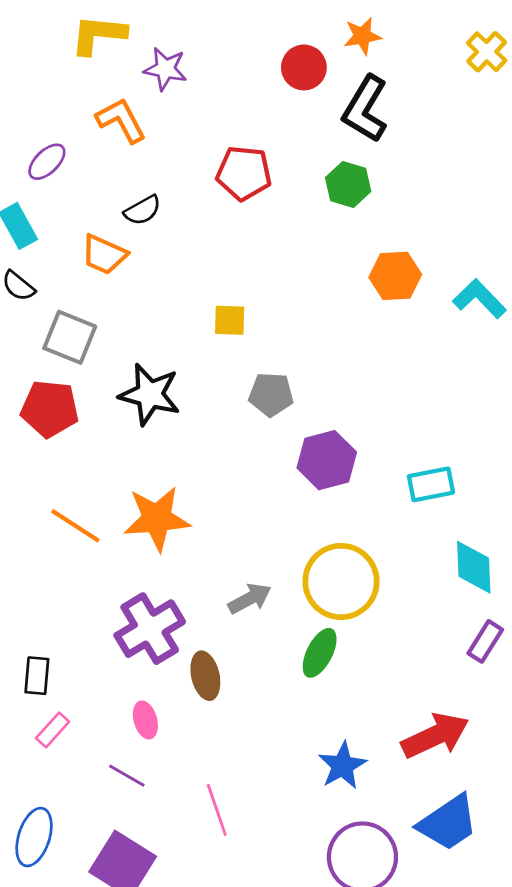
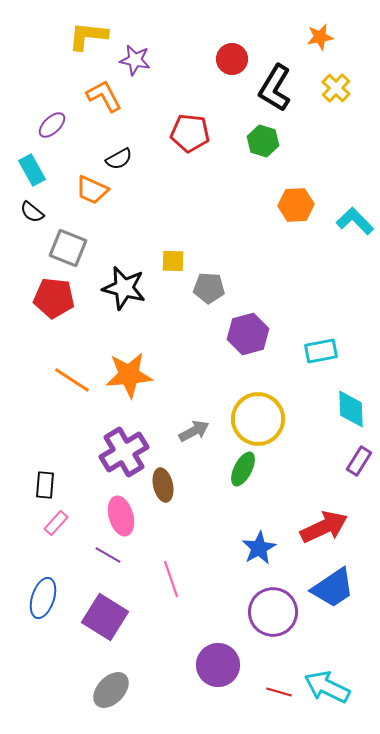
orange star: (362, 36) -> (320, 37), moved
yellow cross: (487, 52) -> (336, 88), moved
yellow square: (230, 320) -> (173, 261), moved
pink ellipse: (145, 720) -> (121, 516), size x1.5

